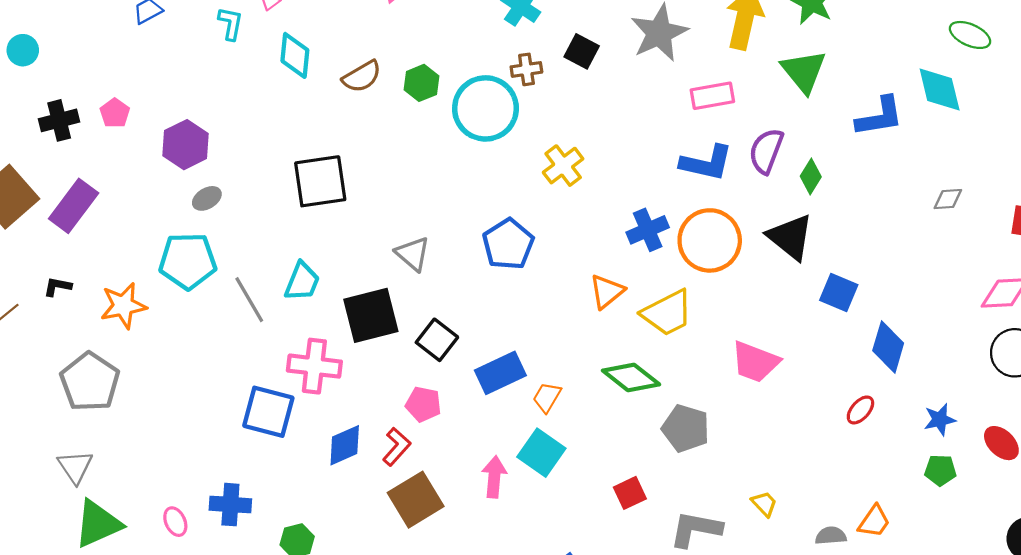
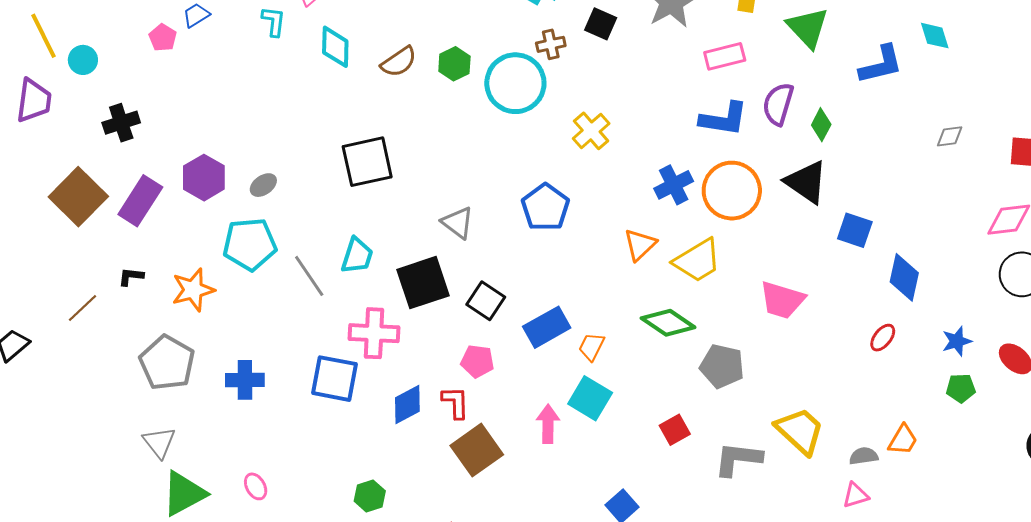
cyan diamond: (940, 90) -> (935, 36), size x0.7
pink pentagon: (115, 113) -> (163, 38), moved
purple hexagon: (186, 145) -> (204, 178), moved
red L-shape: (397, 447) -> (455, 402), turned -39
yellow trapezoid: (764, 504) -> (800, 431), size x2.0
blue cross: (230, 505) -> (245, 380), moved

